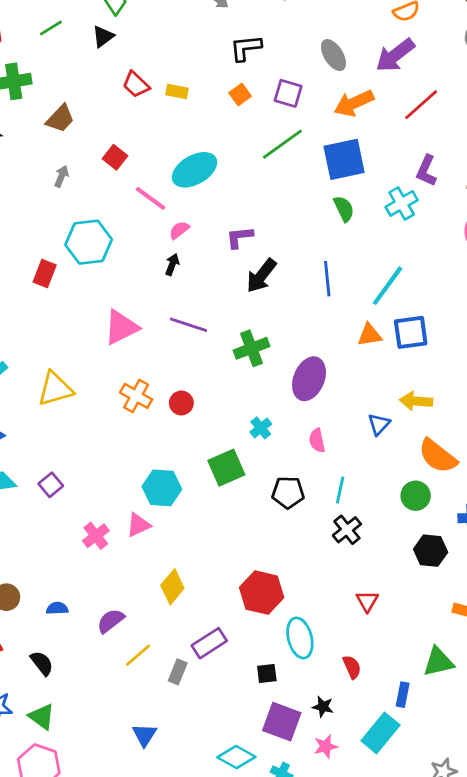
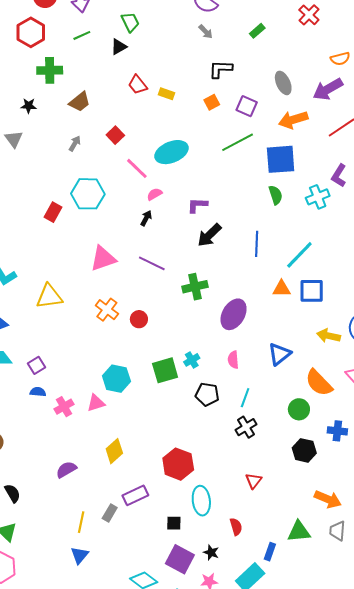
yellow arrow: (416, 401) -> (328, 336), moved
blue triangle: (379, 424) -> (279, 354), size x1.4
cyan cross: (261, 428) -> (192, 360), moved
blue semicircle: (57, 608) -> (38, 392), moved
yellow line: (138, 655) -> (81, 522), moved, turned -45

